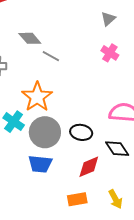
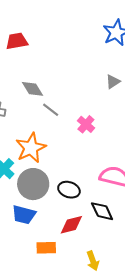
pink cross: (110, 53) -> (86, 124), moved
orange rectangle: (77, 199) -> (46, 248), moved

